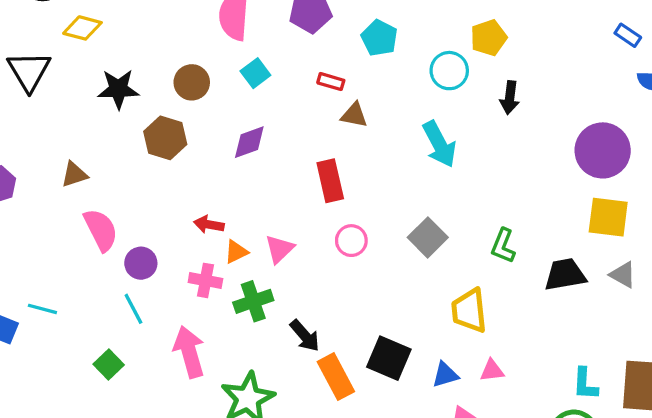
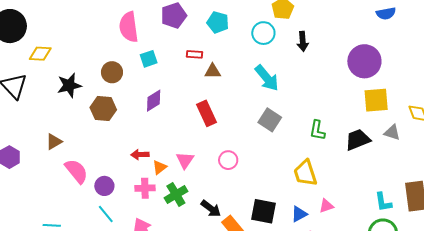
cyan square: (255, 73) -> (149, 59), turned 30
gray square: (428, 237) -> (270, 120), moved
pink circle: (351, 241) -> (228, 160), moved

